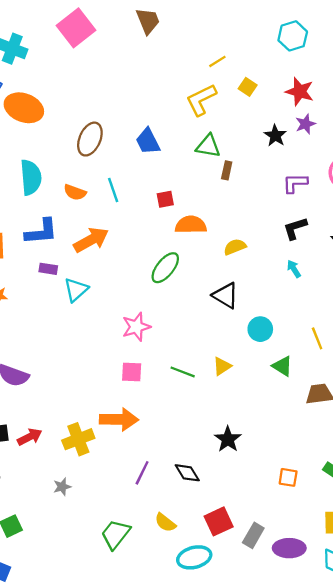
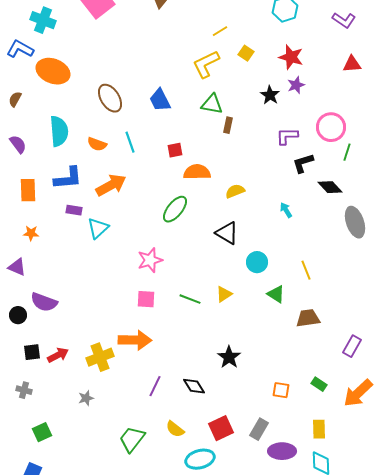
brown ellipse: (90, 139) -> (110, 98), turned -56
black L-shape: (295, 228) -> (303, 163), moved
gray rectangle: (253, 535) -> (259, 429), moved

